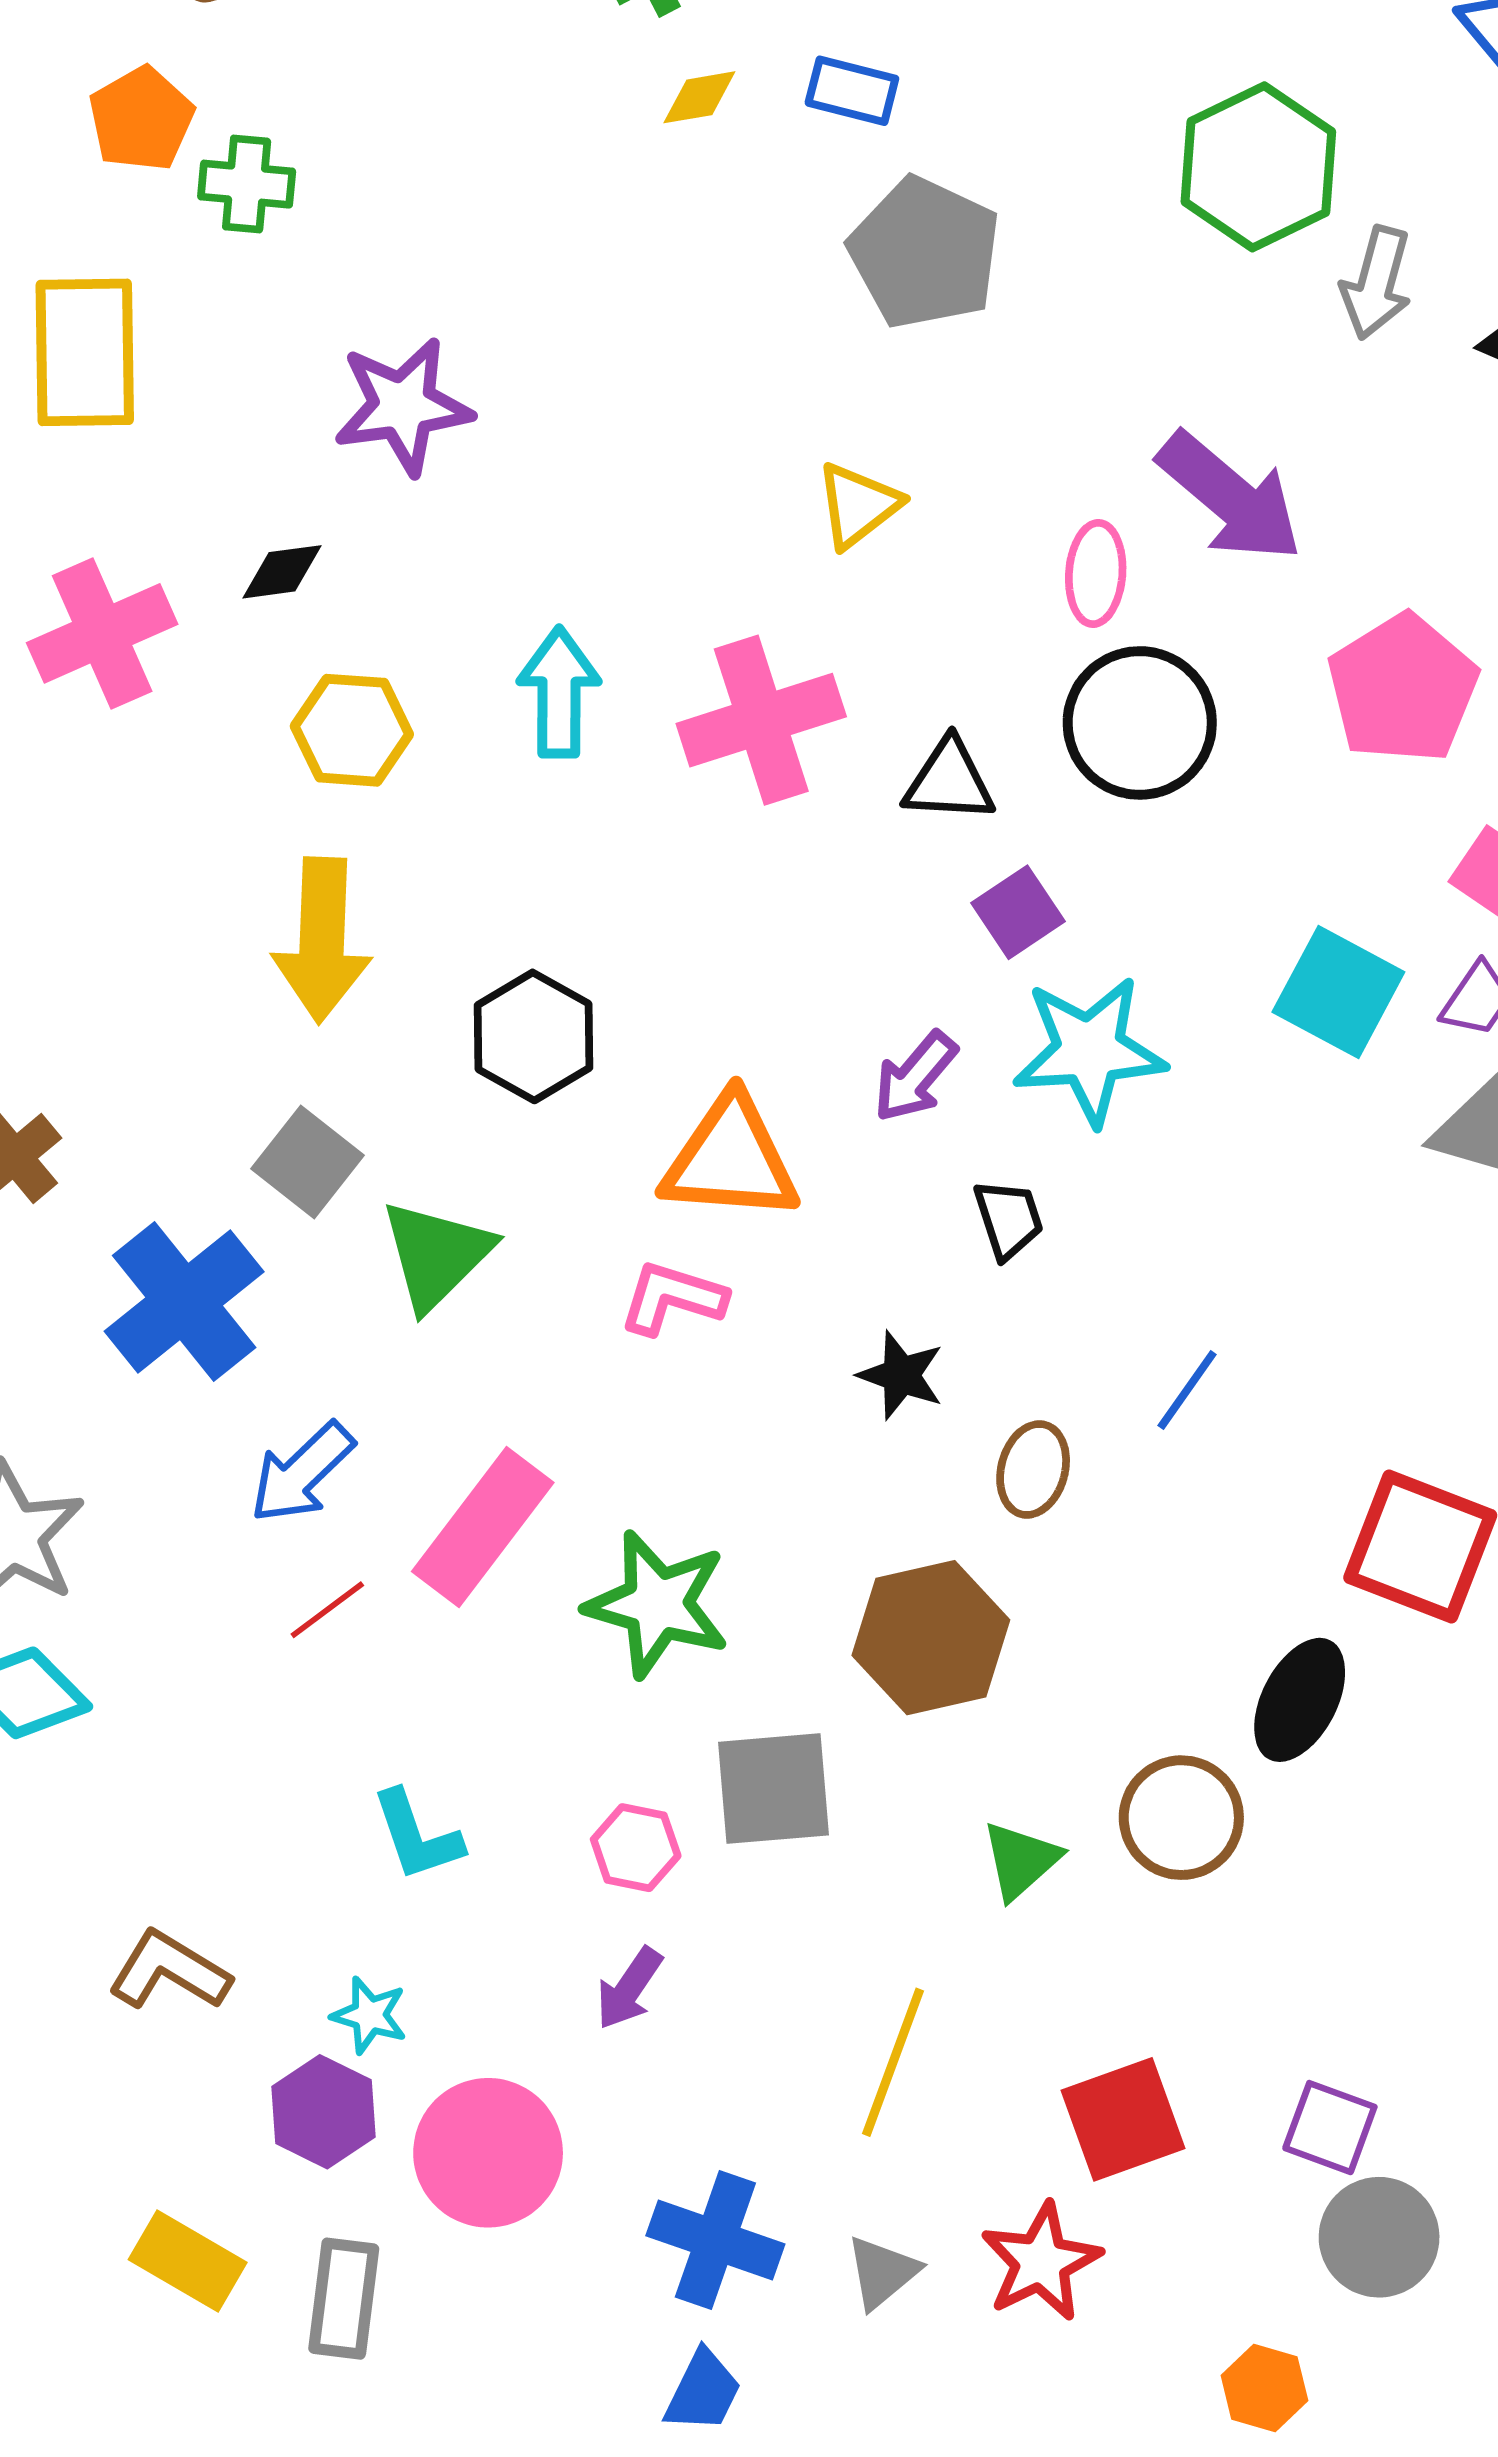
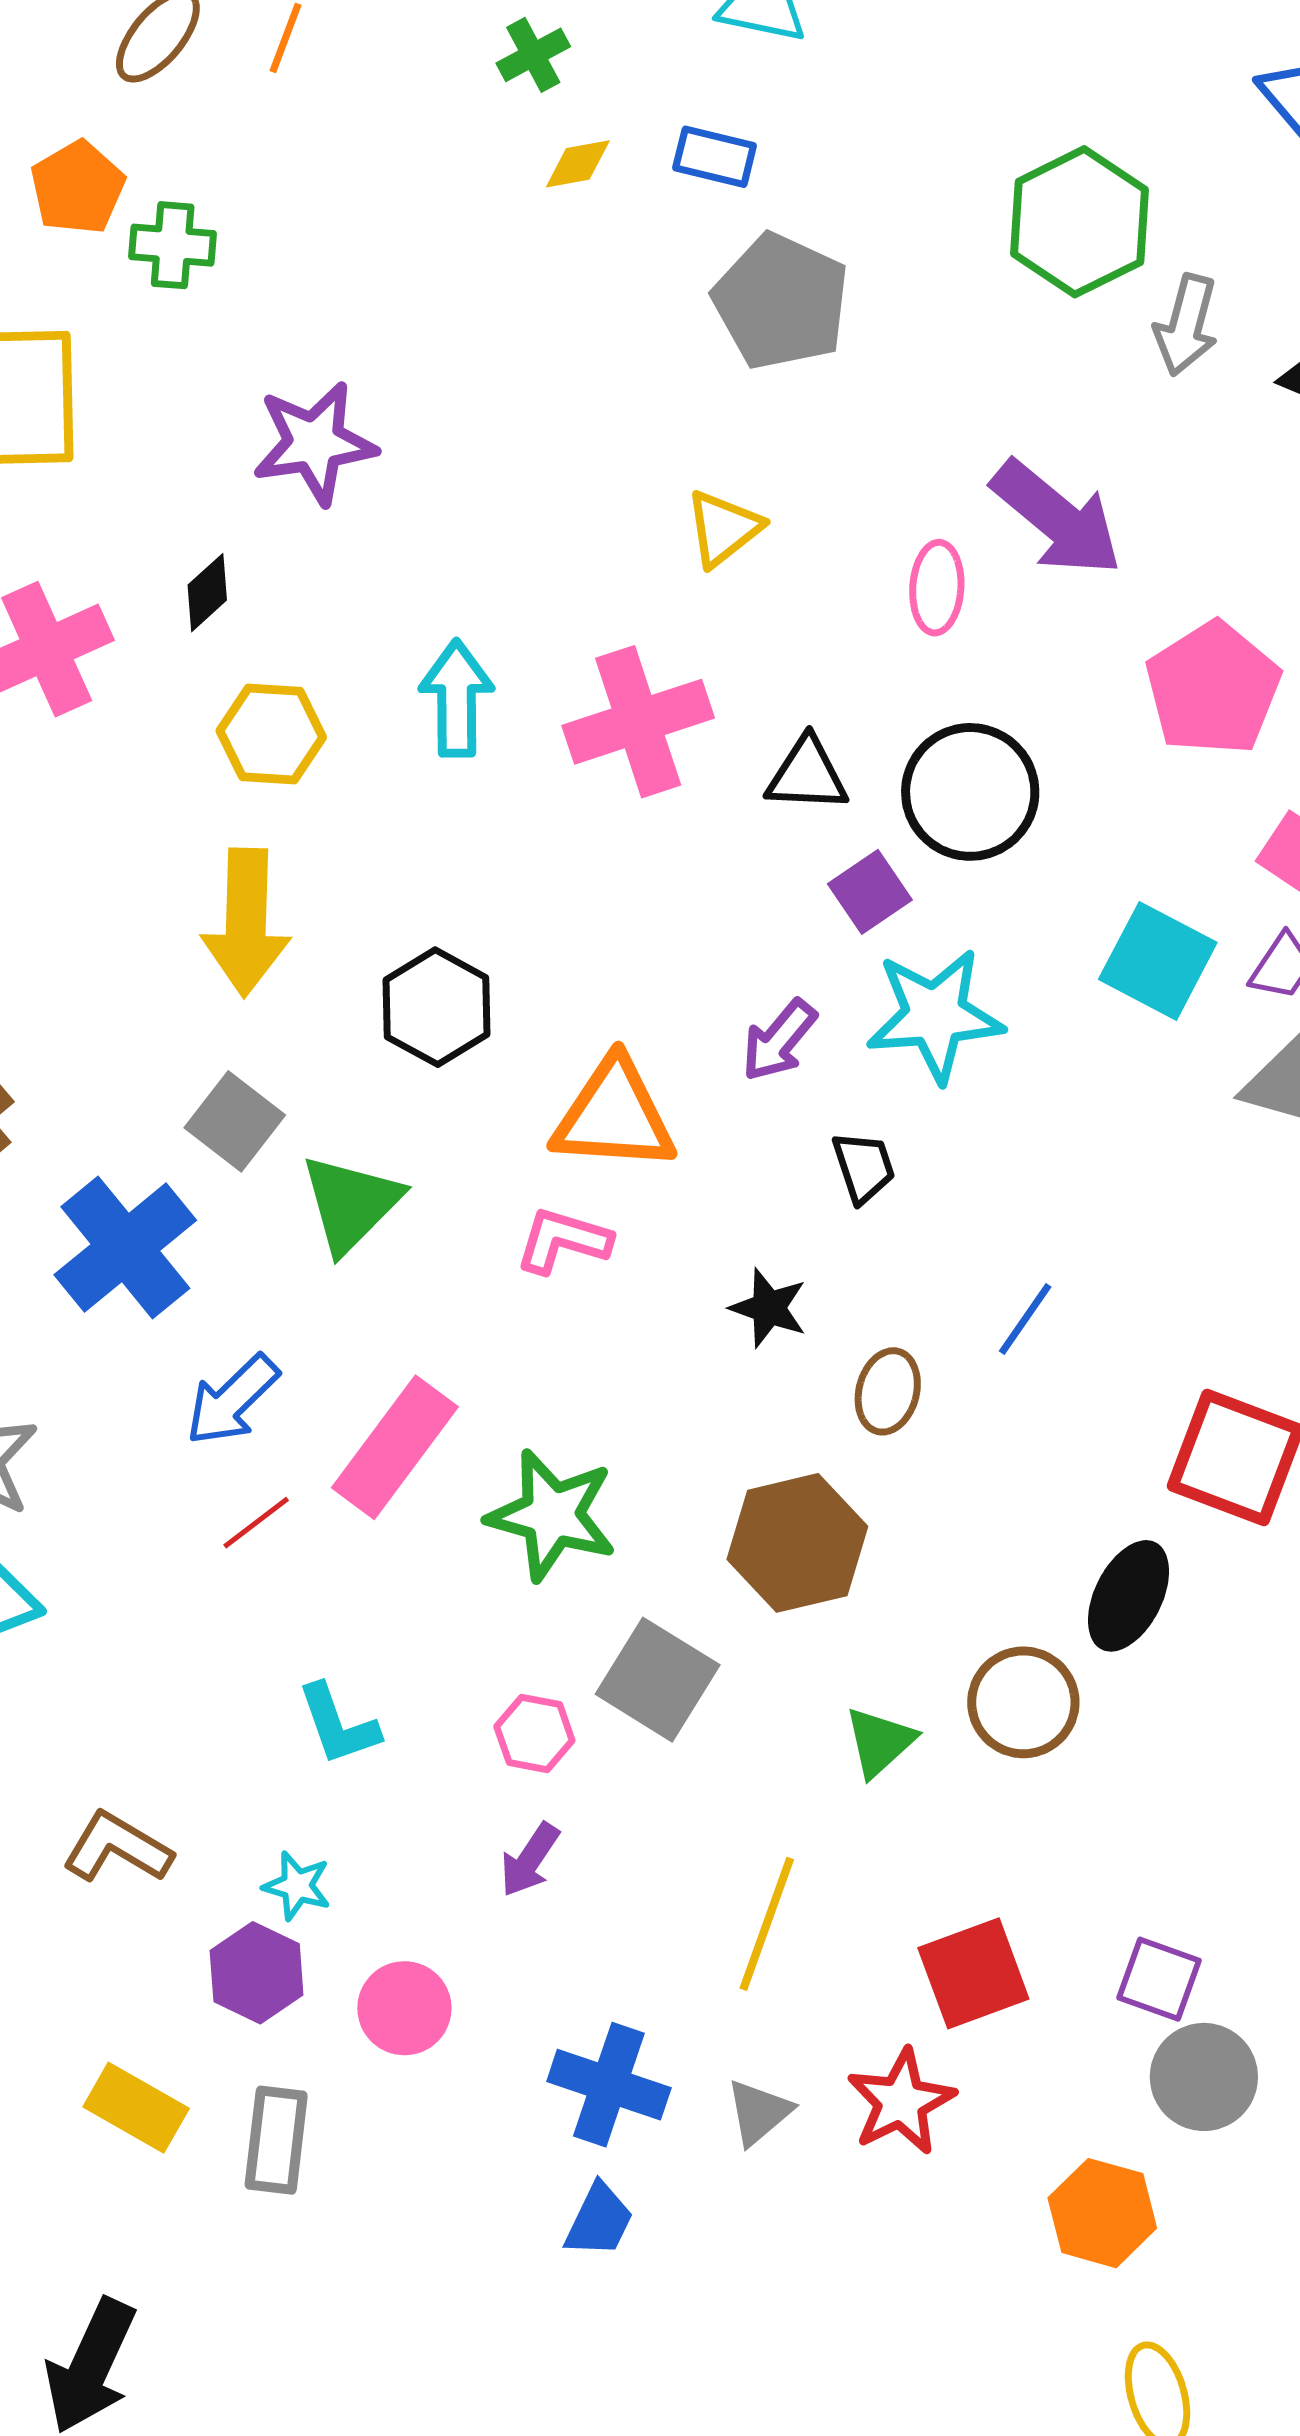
black diamond: (282, 572) -> (207, 593), turned -34
black circle: (1140, 723) -> (970, 792), moved
gray square: (774, 1789) -> (658, 1680), turned 37
pink circle: (488, 2153) -> (404, 2008), size x0.7
orange hexagon: (1264, 2388) -> (1102, 2213), size x1.4

